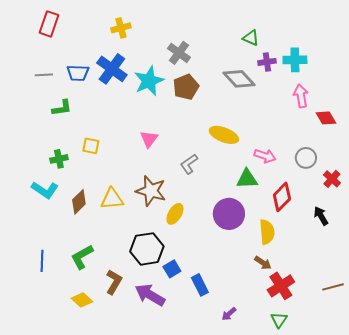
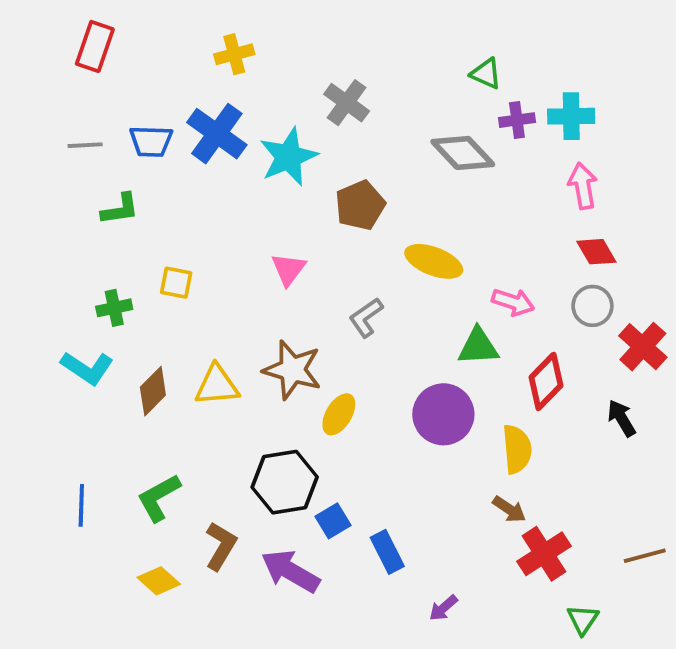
brown pentagon: (186, 87) -> (360, 205), moved
red diamond: (326, 118) -> (596, 252), moved
red cross: (332, 179) -> (643, 347), size x1.4
green triangle: (279, 320) -> (583, 620), moved

